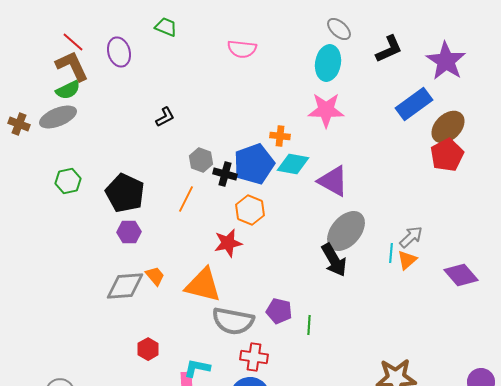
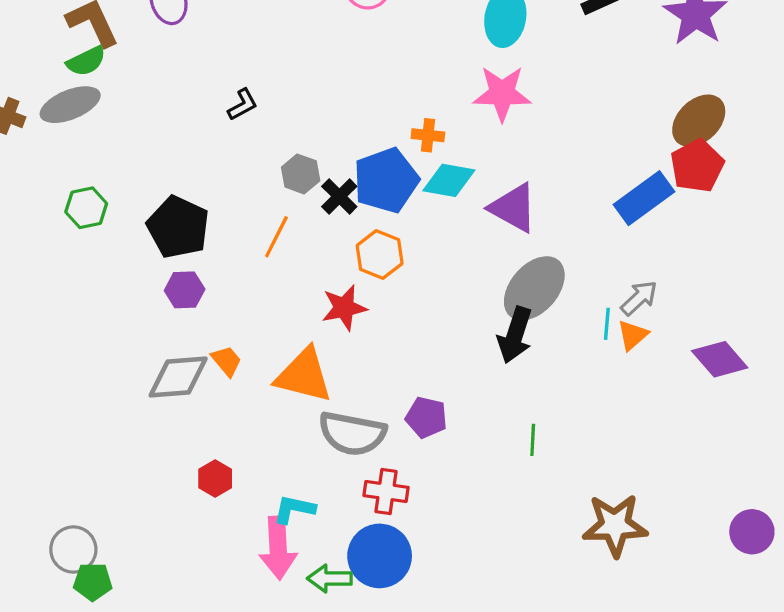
blue rectangle: (414, 104) -> (644, 198), moved
black cross: (225, 174) -> (339, 196), turned 30
black arrow: (334, 260) -> (515, 335), turned 48
green line: (309, 325) -> (533, 440), moved

